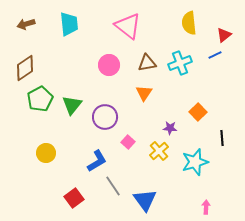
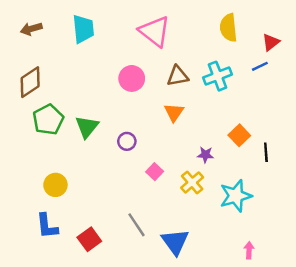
purple circle: (105, 117) -> (127, 141), size x0.6
black line: (222, 138) -> (266, 152), moved
blue L-shape: (97, 161) -> (47, 226), moved, turned 115

